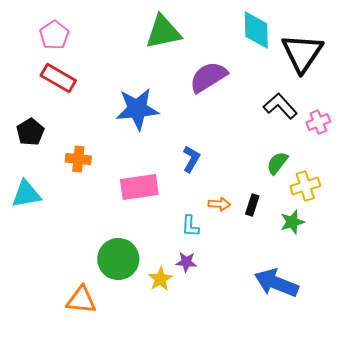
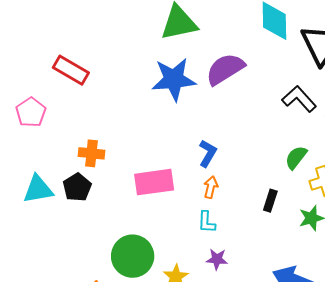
pink pentagon: (54, 35) -> (31, 112), moved
blue star: (137, 109) -> (174, 79), moved
black pentagon: (30, 132) -> (77, 187), moved
orange arrow: (219, 204) -> (211, 187), moved, turned -80
purple star: (186, 262) -> (217, 259), moved

